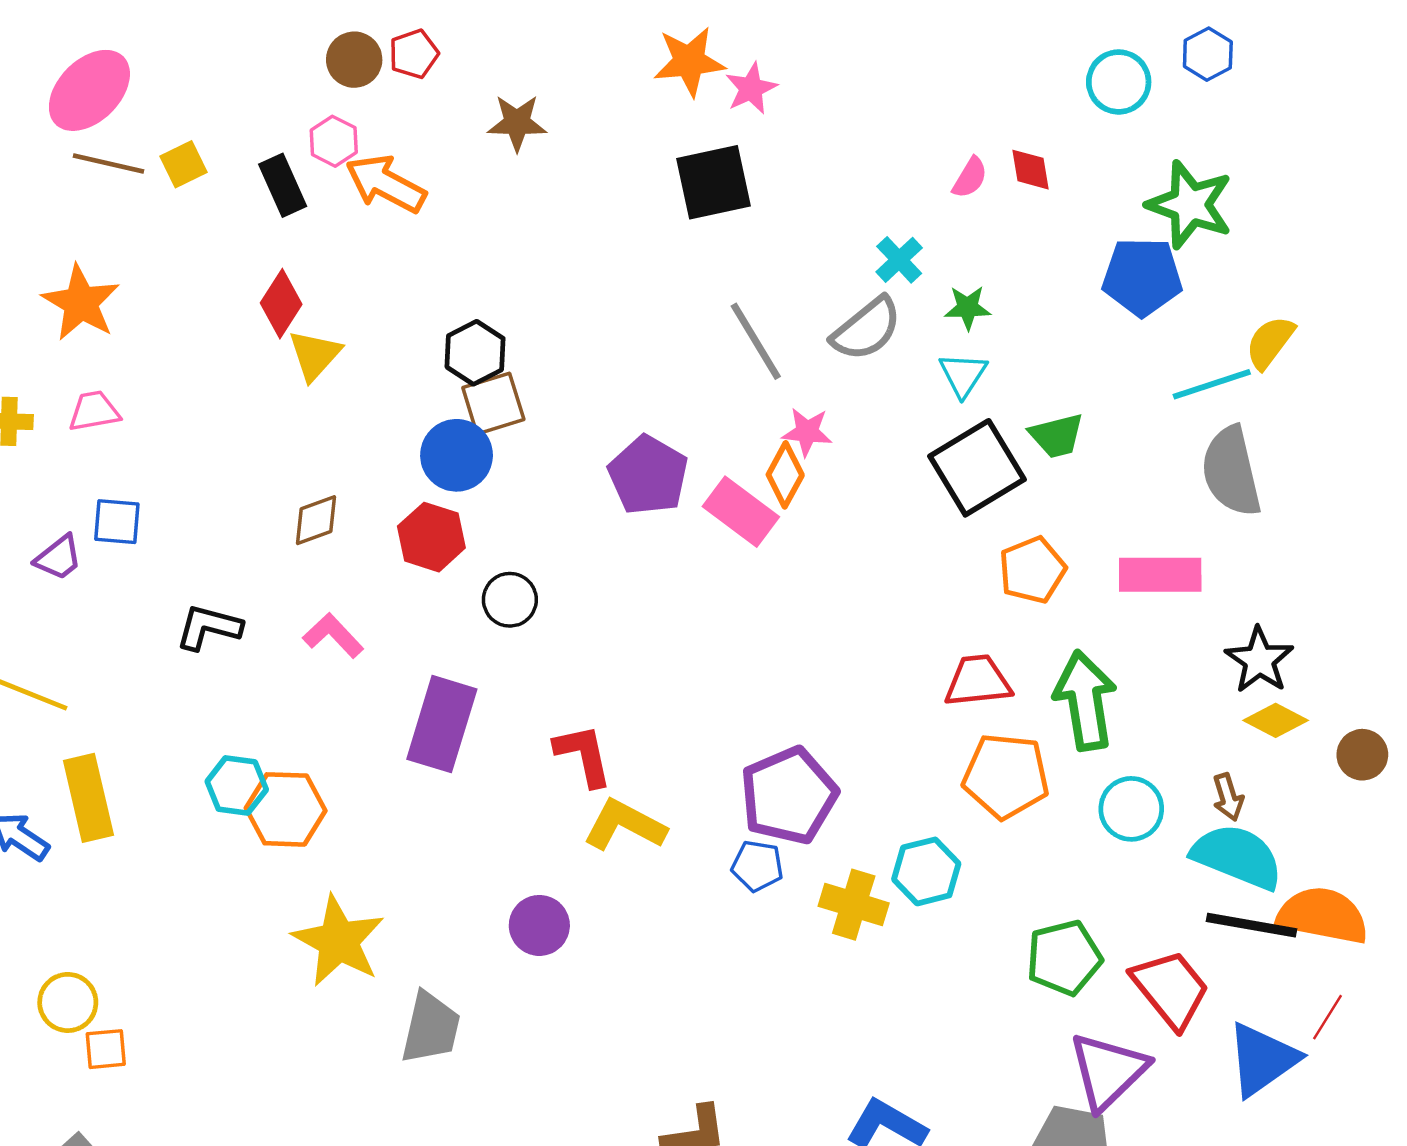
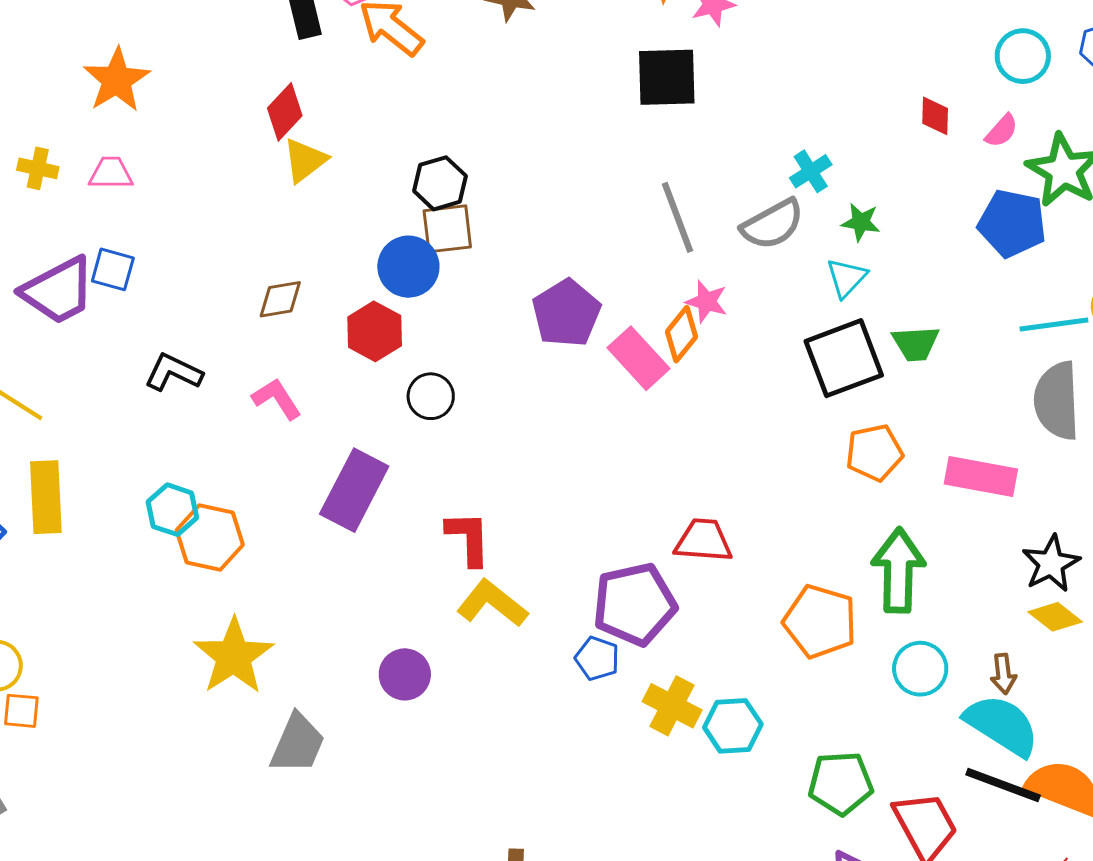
pink semicircle: (970, 178) -> (1002, 131), moved
purple trapezoid: (59, 558) -> (58, 291), size x1.8
red trapezoid: (978, 681) -> (704, 541), moved
cyan hexagon: (926, 871) -> (733, 726), moved

